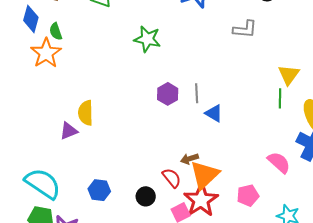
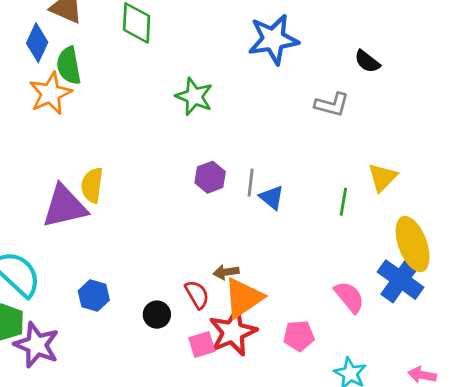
green semicircle: (56, 31) -> (69, 66), size x1.5
green line: (280, 98) -> (343, 202), moved
blue triangle: (214, 113) -> (272, 197), moved
purple triangle: (69, 131) -> (65, 206), size x1.8

